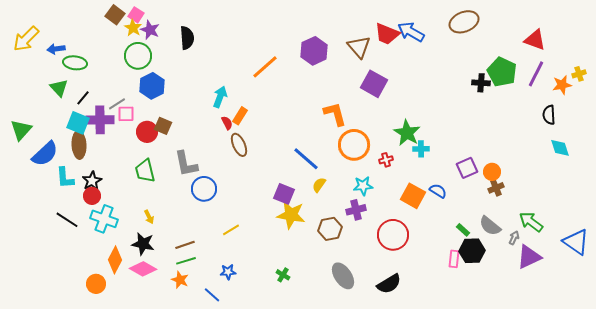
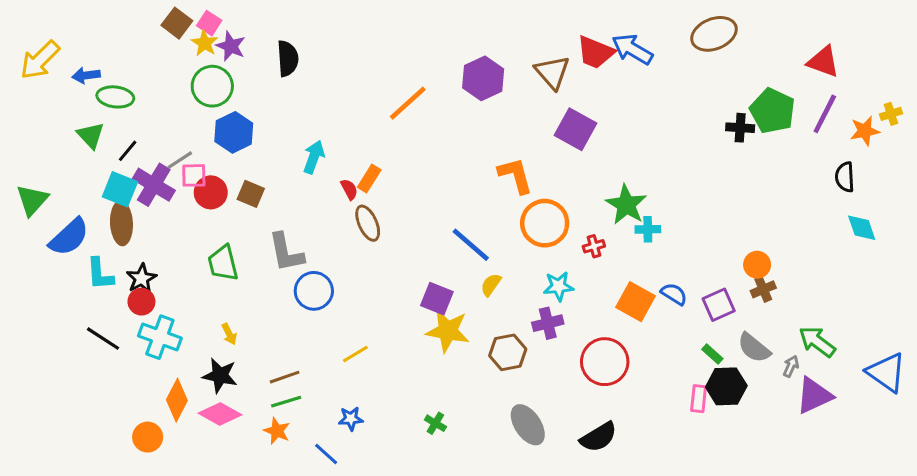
cyan arrow: (220, 97) -> (314, 157), moved
purple cross: (100, 120) -> (154, 185), turned 32
red circle: (147, 132) -> (211, 192), moved
purple square: (467, 168) -> (719, 305), moved

